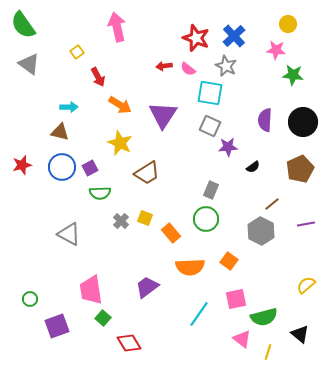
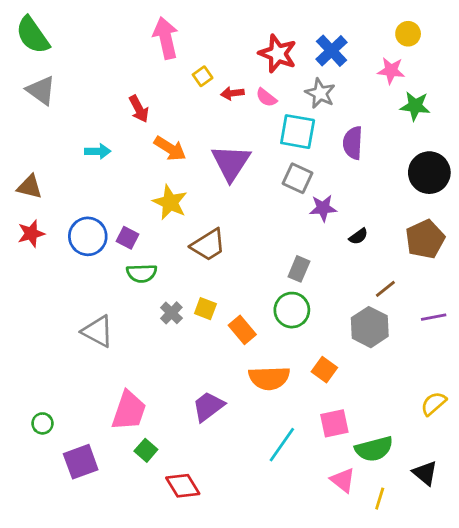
yellow square: (77, 52) -> (203, 76), moved
purple semicircle: (265, 120) -> (353, 143), moved
brown triangle: (60, 132) -> (30, 187), moved
purple square: (90, 168) -> (127, 238), turned -35
pink trapezoid: (91, 290) -> (129, 411), turned -152

